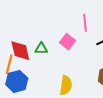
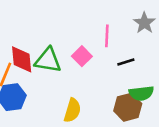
green triangle: (41, 48) -> (48, 60), size x1.6

